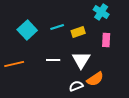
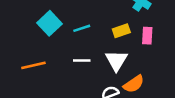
cyan line: (57, 27) -> (82, 28), moved
yellow rectangle: (78, 32) -> (121, 31), moved

